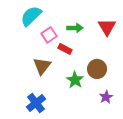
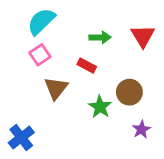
pink square: (49, 35) -> (40, 55), moved
blue cross: (36, 103) -> (21, 138), moved

